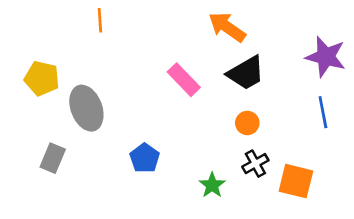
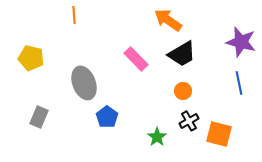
gray ellipse: (86, 108) -> (84, 83), moved

